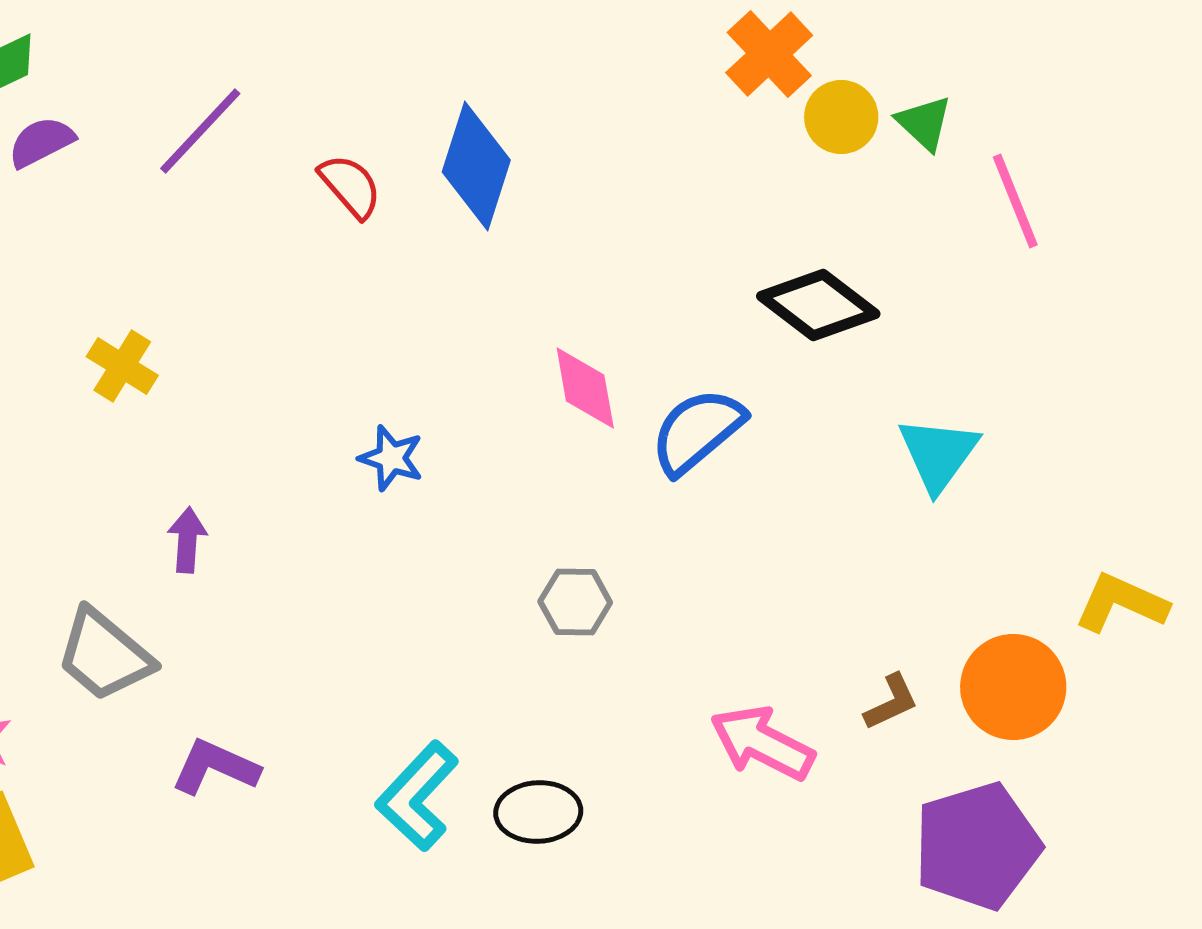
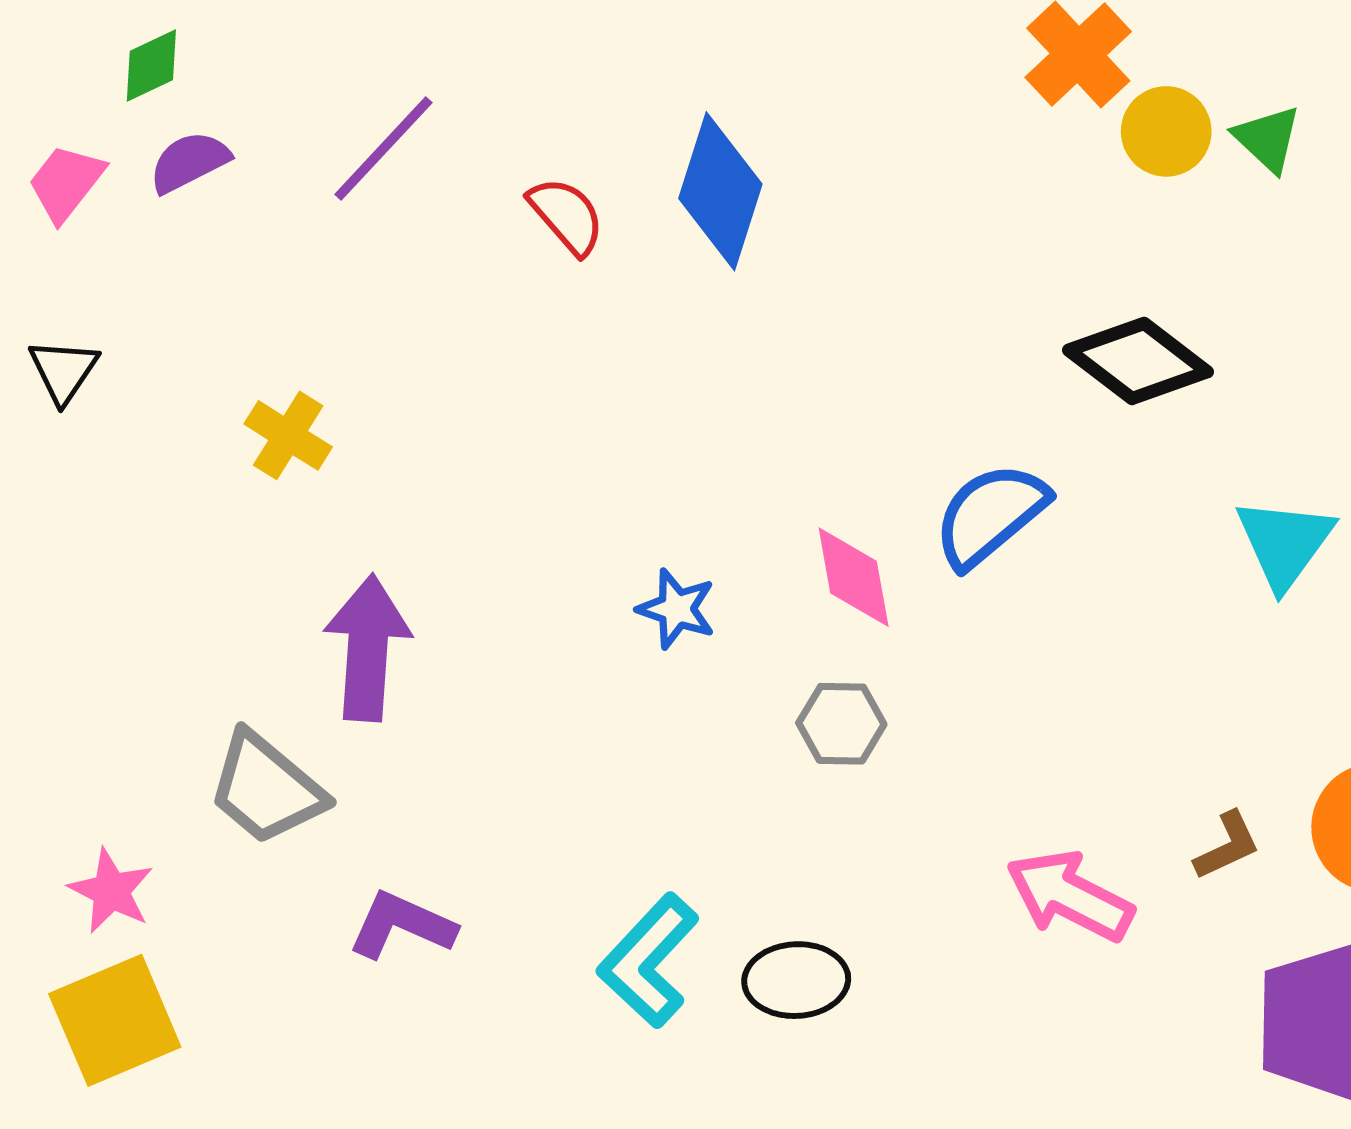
pink diamond: (585, 388) -> (854, 577), moved
blue star: (391, 458) -> (676, 609), moved
purple arrow: (187, 540) -> (368, 648), size x1.8

